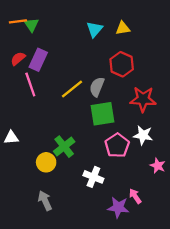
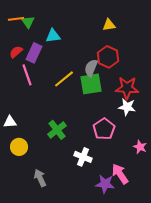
cyan triangle: (95, 29) -> (53, 36), moved, turned 42
gray semicircle: (97, 87) -> (91, 68), moved
green square: (102, 114) -> (91, 84), moved
white star: (143, 135) -> (127, 107), moved
yellow circle: (46, 162) -> (19, 147), moved
pink arrow: (135, 196) -> (120, 174), size x1.5

